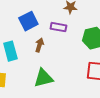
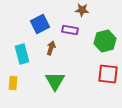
green triangle: (43, 78) -> (55, 81), turned -45

